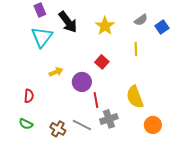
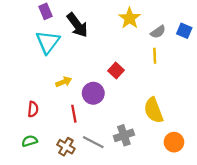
gray semicircle: (141, 20) -> (158, 32), moved
yellow star: (105, 26) -> (130, 18), moved
blue square: (162, 27) -> (184, 31), turned -32
red line: (96, 100) -> (74, 114), moved
green semicircle: (26, 124) -> (30, 141), turned 136

